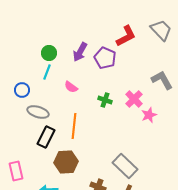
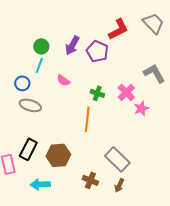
blue circle: (22, 90) -> (22, 83), moved
orange line: (74, 126) -> (87, 119), moved
black rectangle: (46, 137) -> (28, 149), moved

